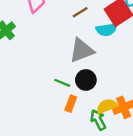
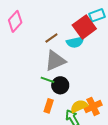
brown line: (80, 12) -> (51, 38), moved
green line: (62, 83) -> (47, 80), moved

